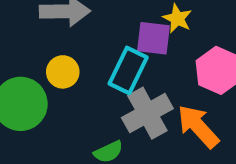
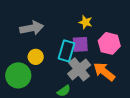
purple square: (154, 38) -> (80, 44), moved

